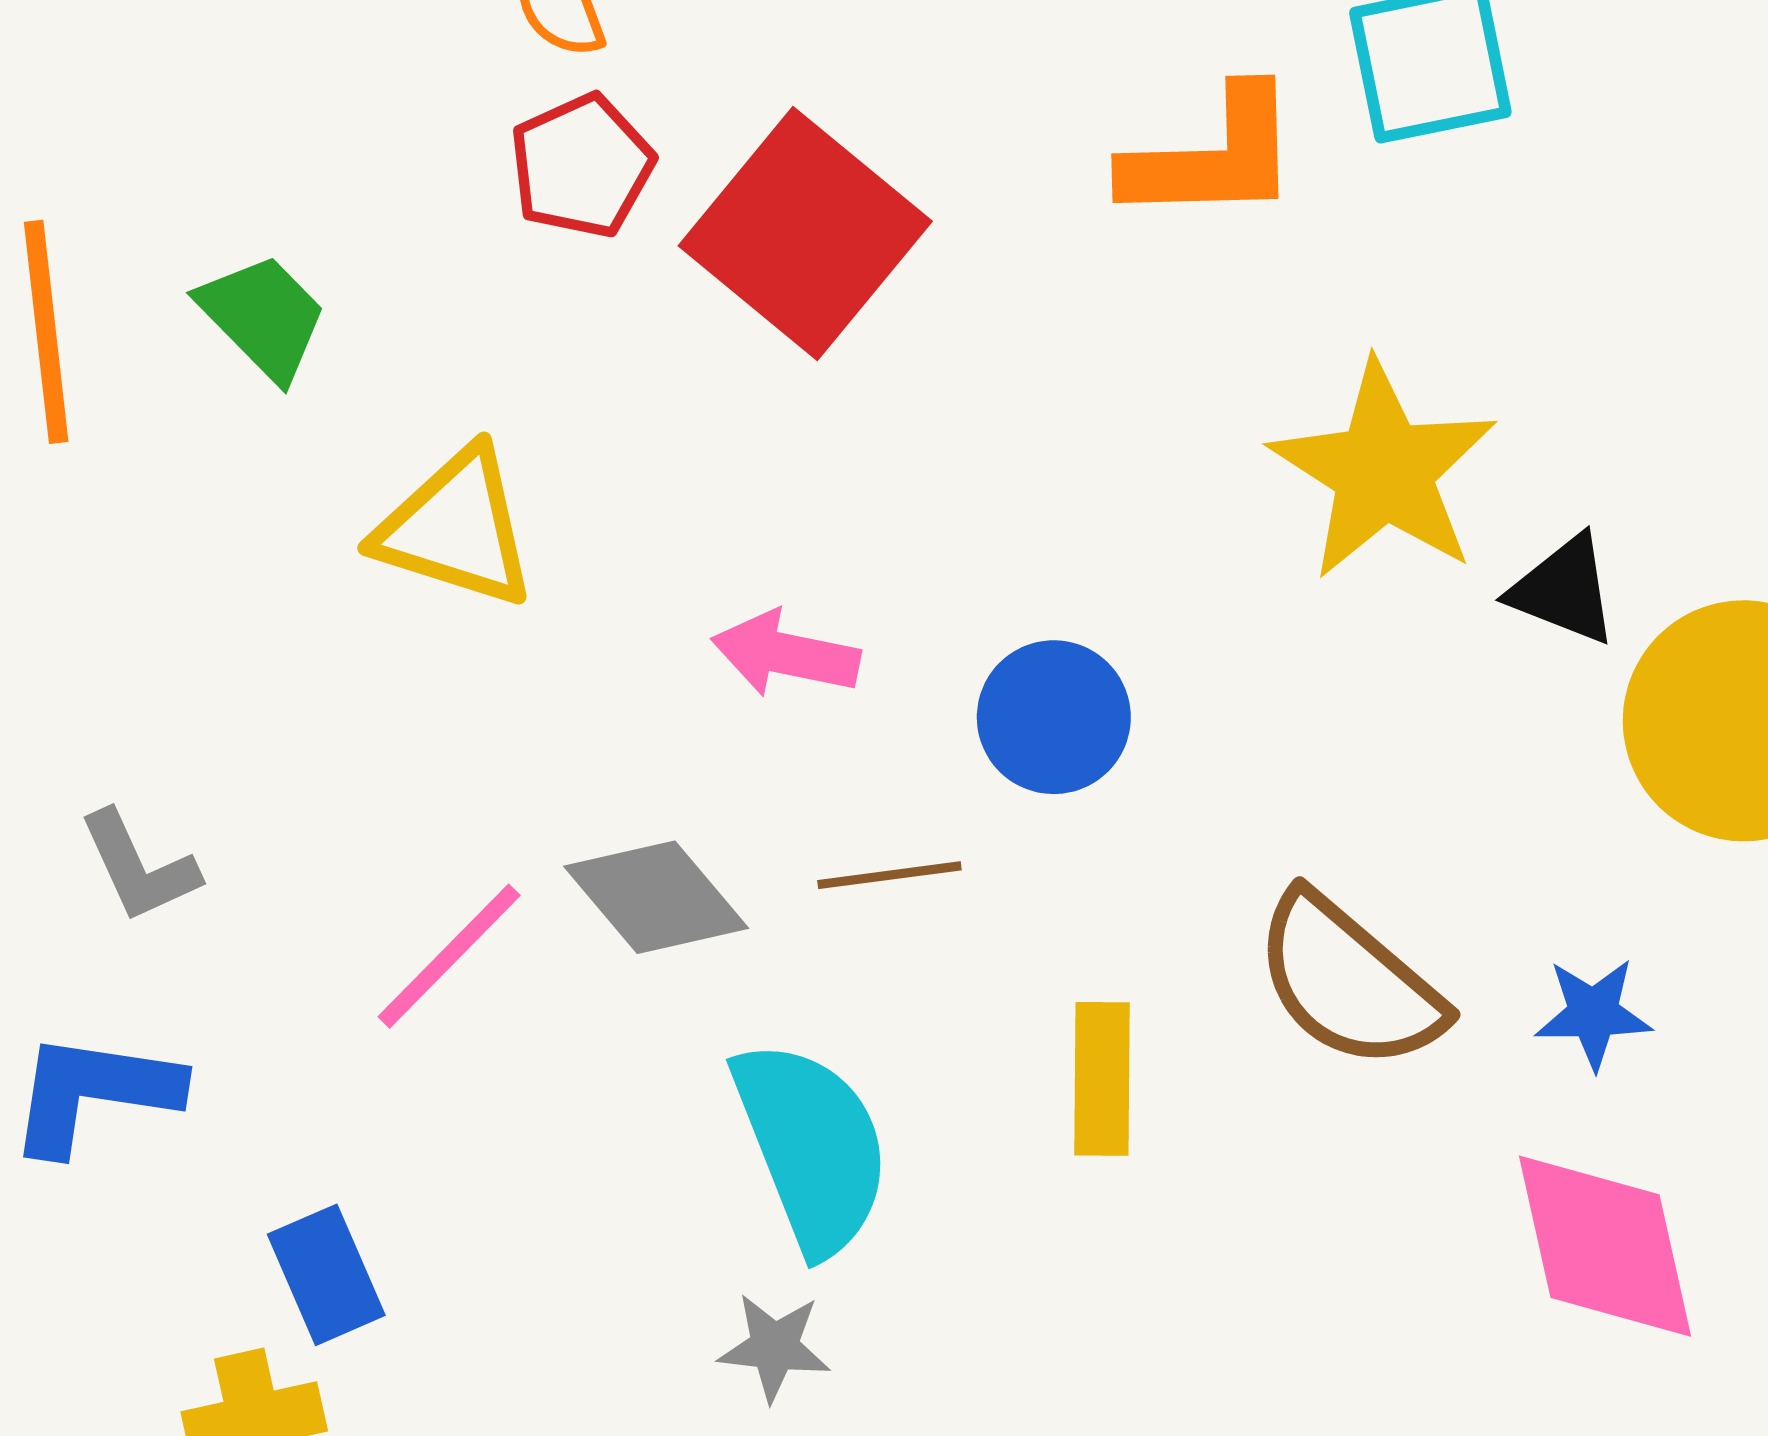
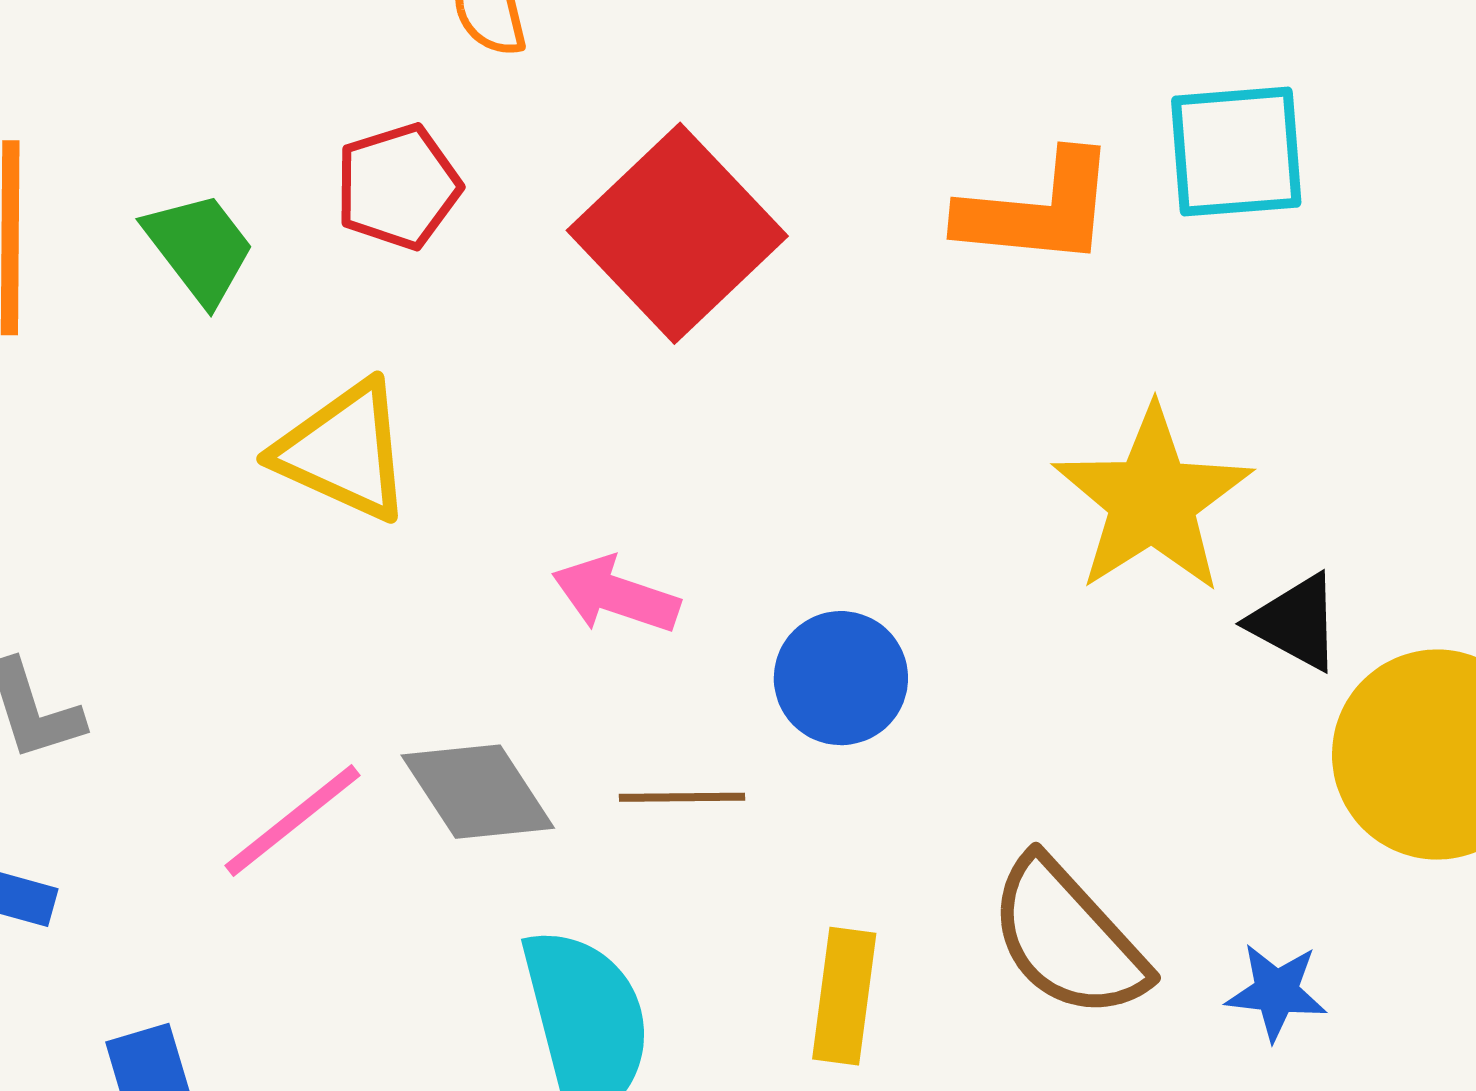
red pentagon: (582, 166) -> (398, 187), moved

